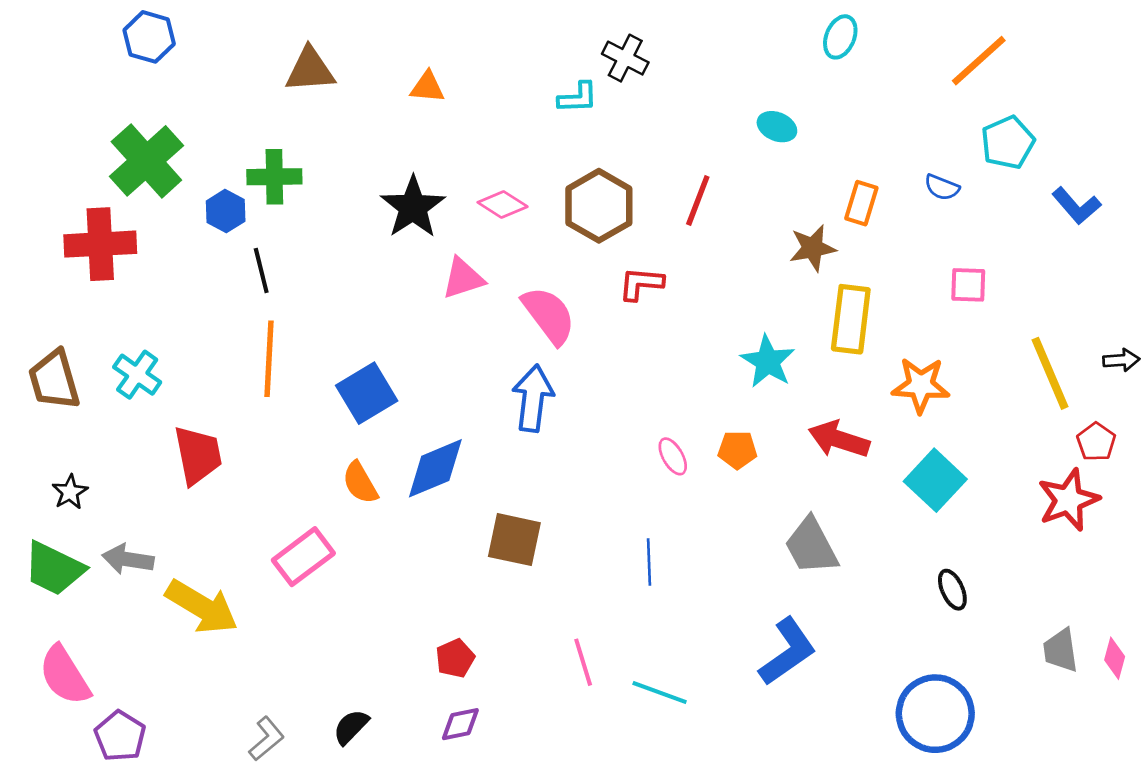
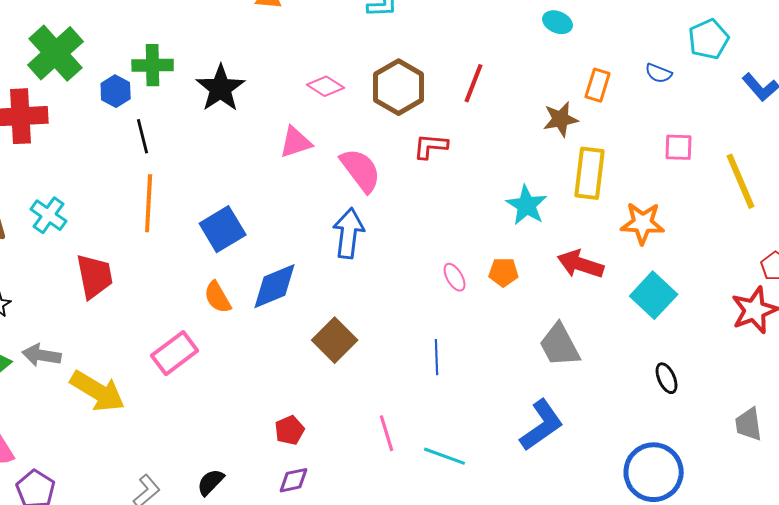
cyan ellipse: (777, 127) -> (558, 22), moved
black star: (413, 207) -> (221, 88), moved
yellow line: (1050, 373) -> (741, 181), moved
brown square: (514, 540) -> (335, 340), turned 33

